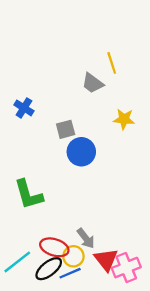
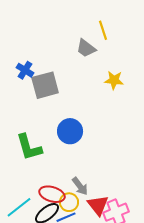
gray square: (66, 129) -> (45, 85), moved, size x1.6
blue circle: (81, 152) -> (70, 131), moved

